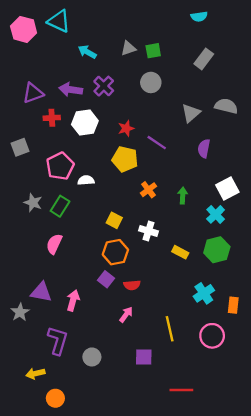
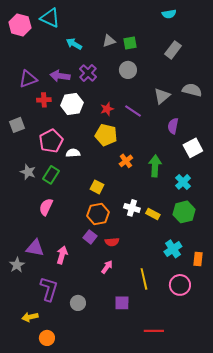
purple line: (157, 143) -> (133, 111), moved
white square: (227, 189) -> (193, 148), moved
green arrow: (183, 196) -> (155, 166), size x1.5
white cross: (148, 231) -> (132, 208), moved

